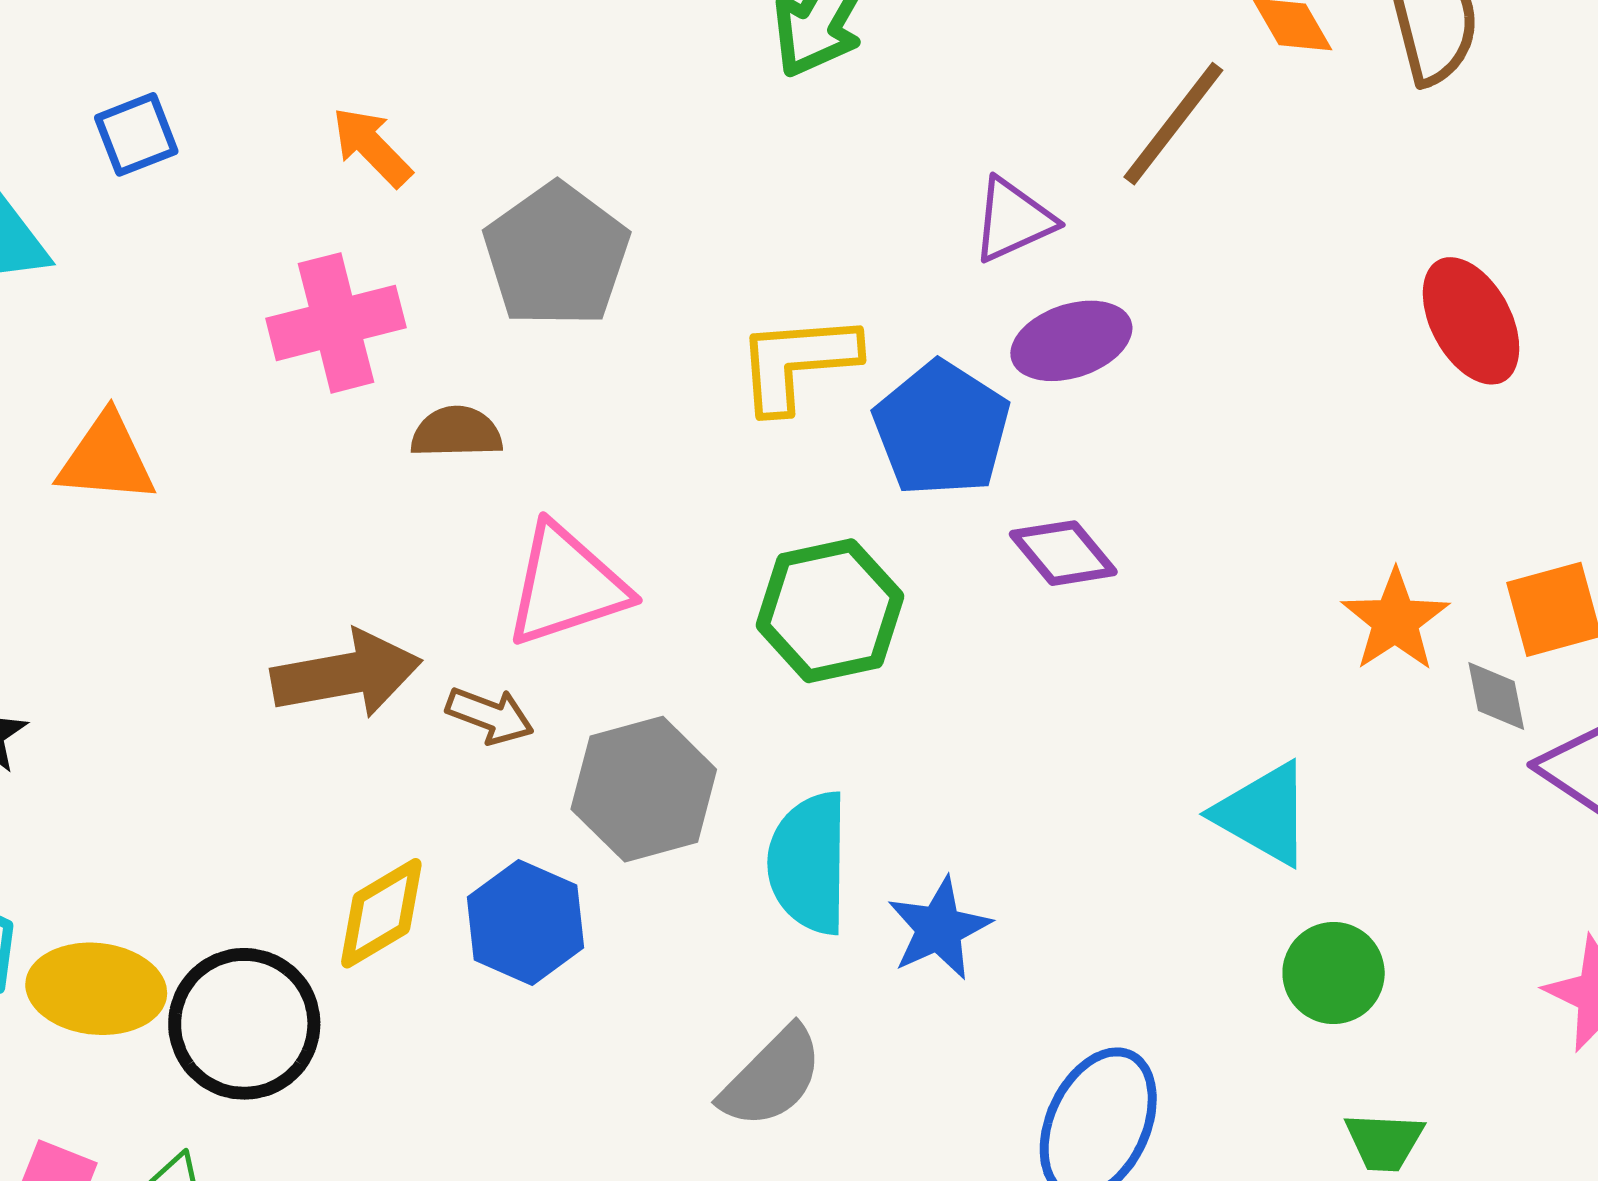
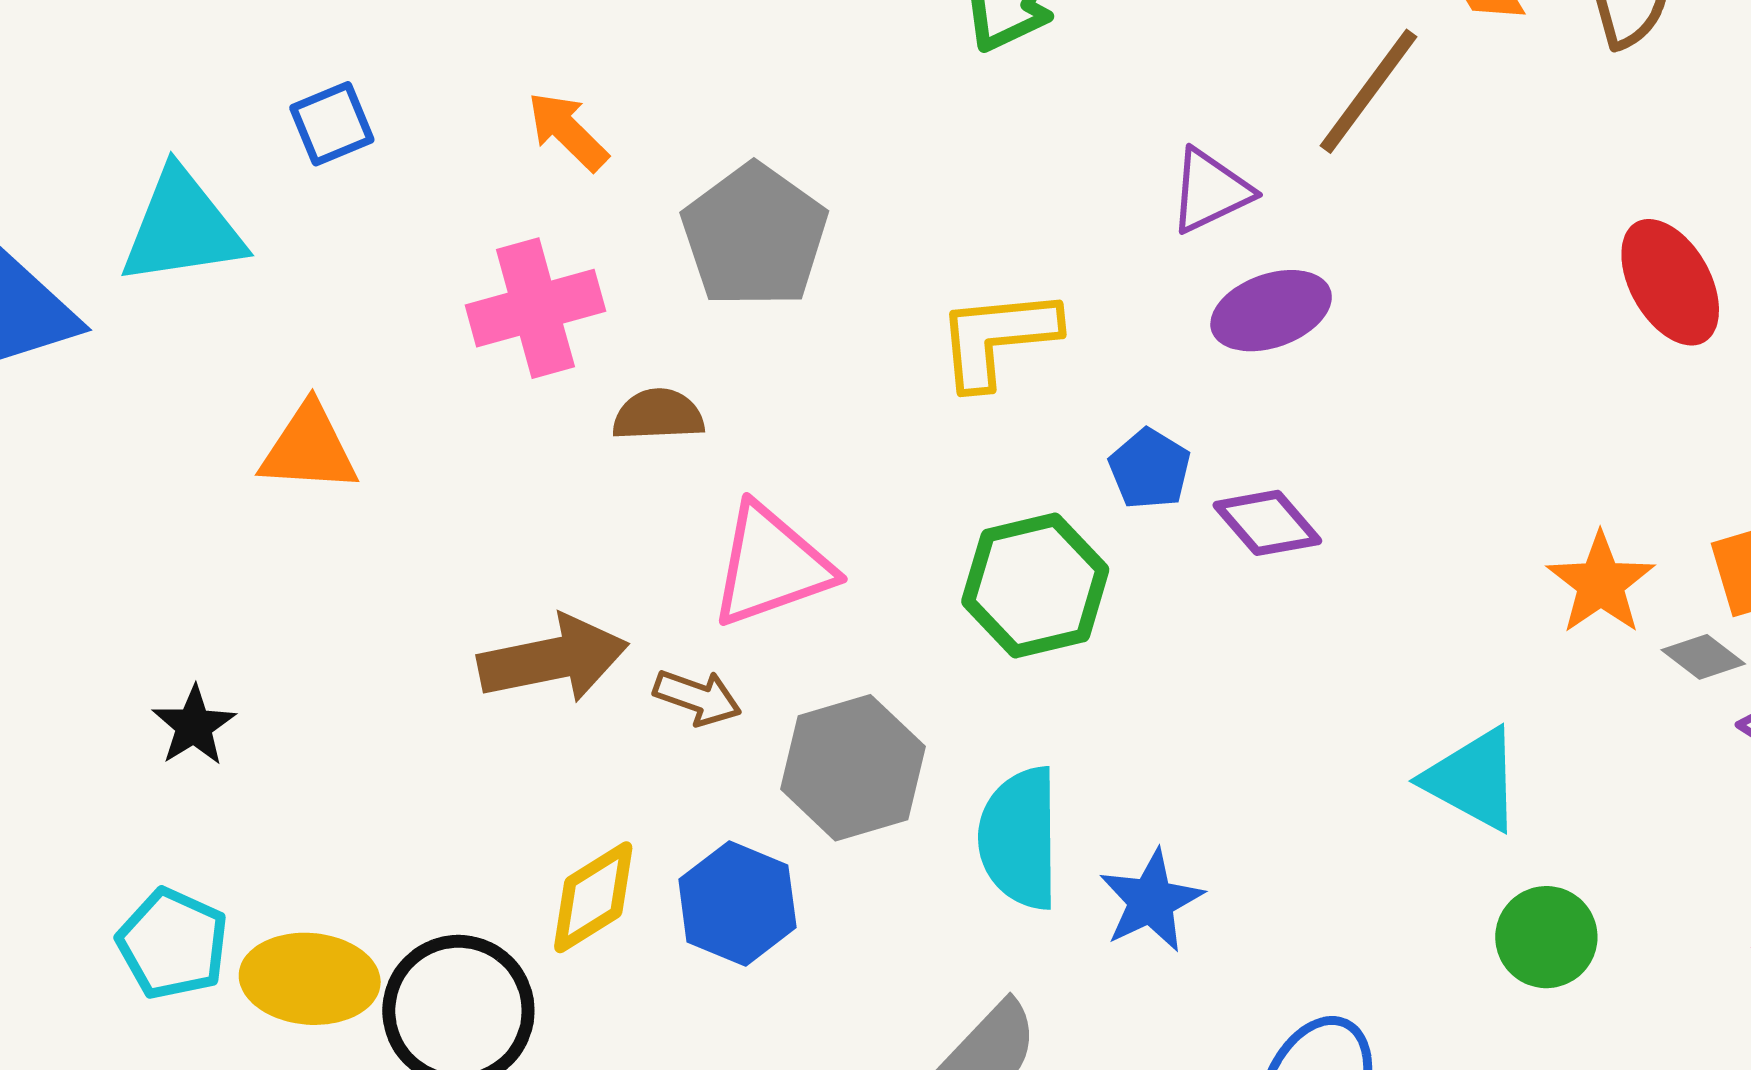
blue pentagon: (942, 429) -> (1150, 469), moved, size x0.6
gray diamond: (1496, 696) -> (1703, 657), turned -40

